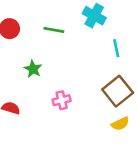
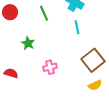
green line: (54, 30) -> (44, 13), turned 56
cyan line: (116, 48) -> (77, 27), moved

